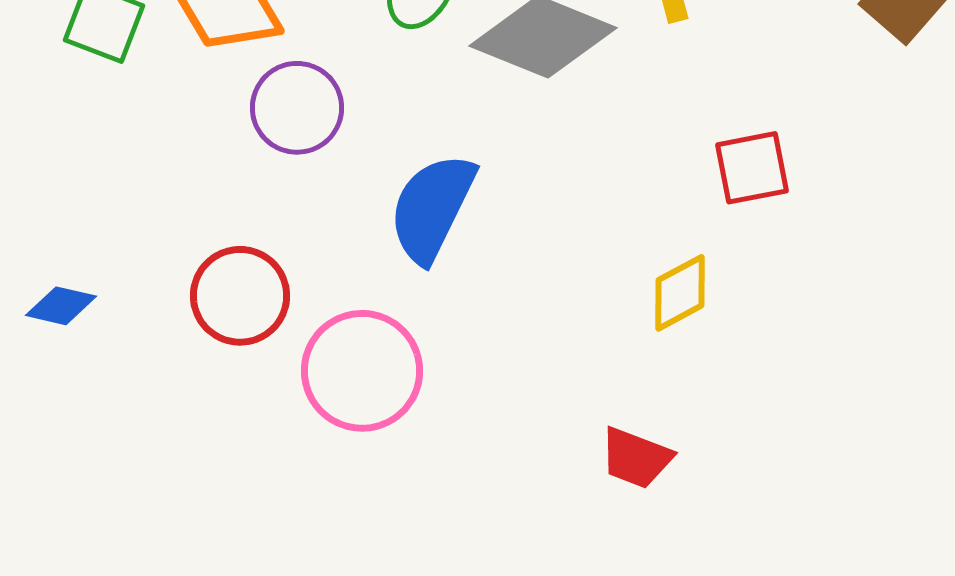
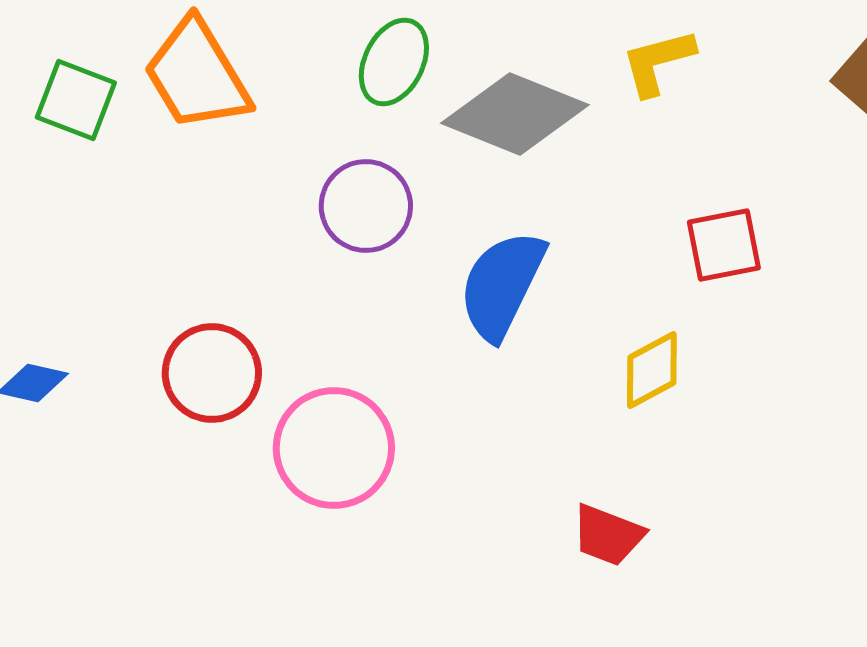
purple circle: (297, 108) -> (366, 206), moved
blue semicircle: (432, 208) -> (502, 285), moved

